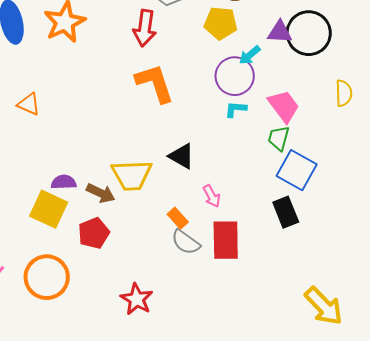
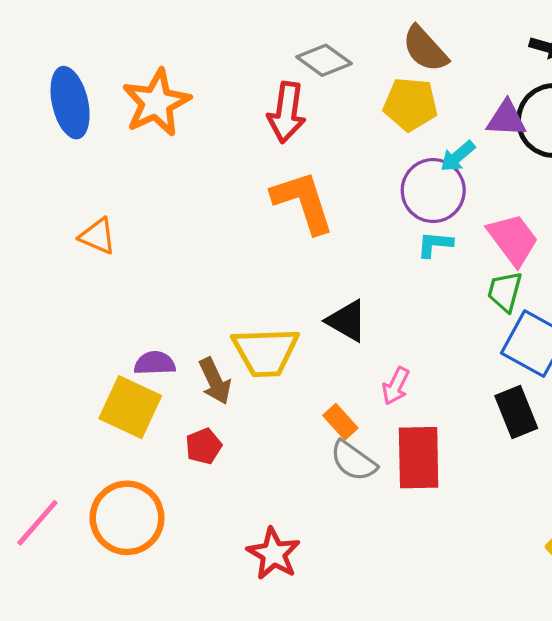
brown arrow: (101, 193) -> (215, 381), turned 40
pink arrow: (212, 196) -> (396, 386), turned 55
red pentagon: (94, 233) -> (204, 446), size x0.7

